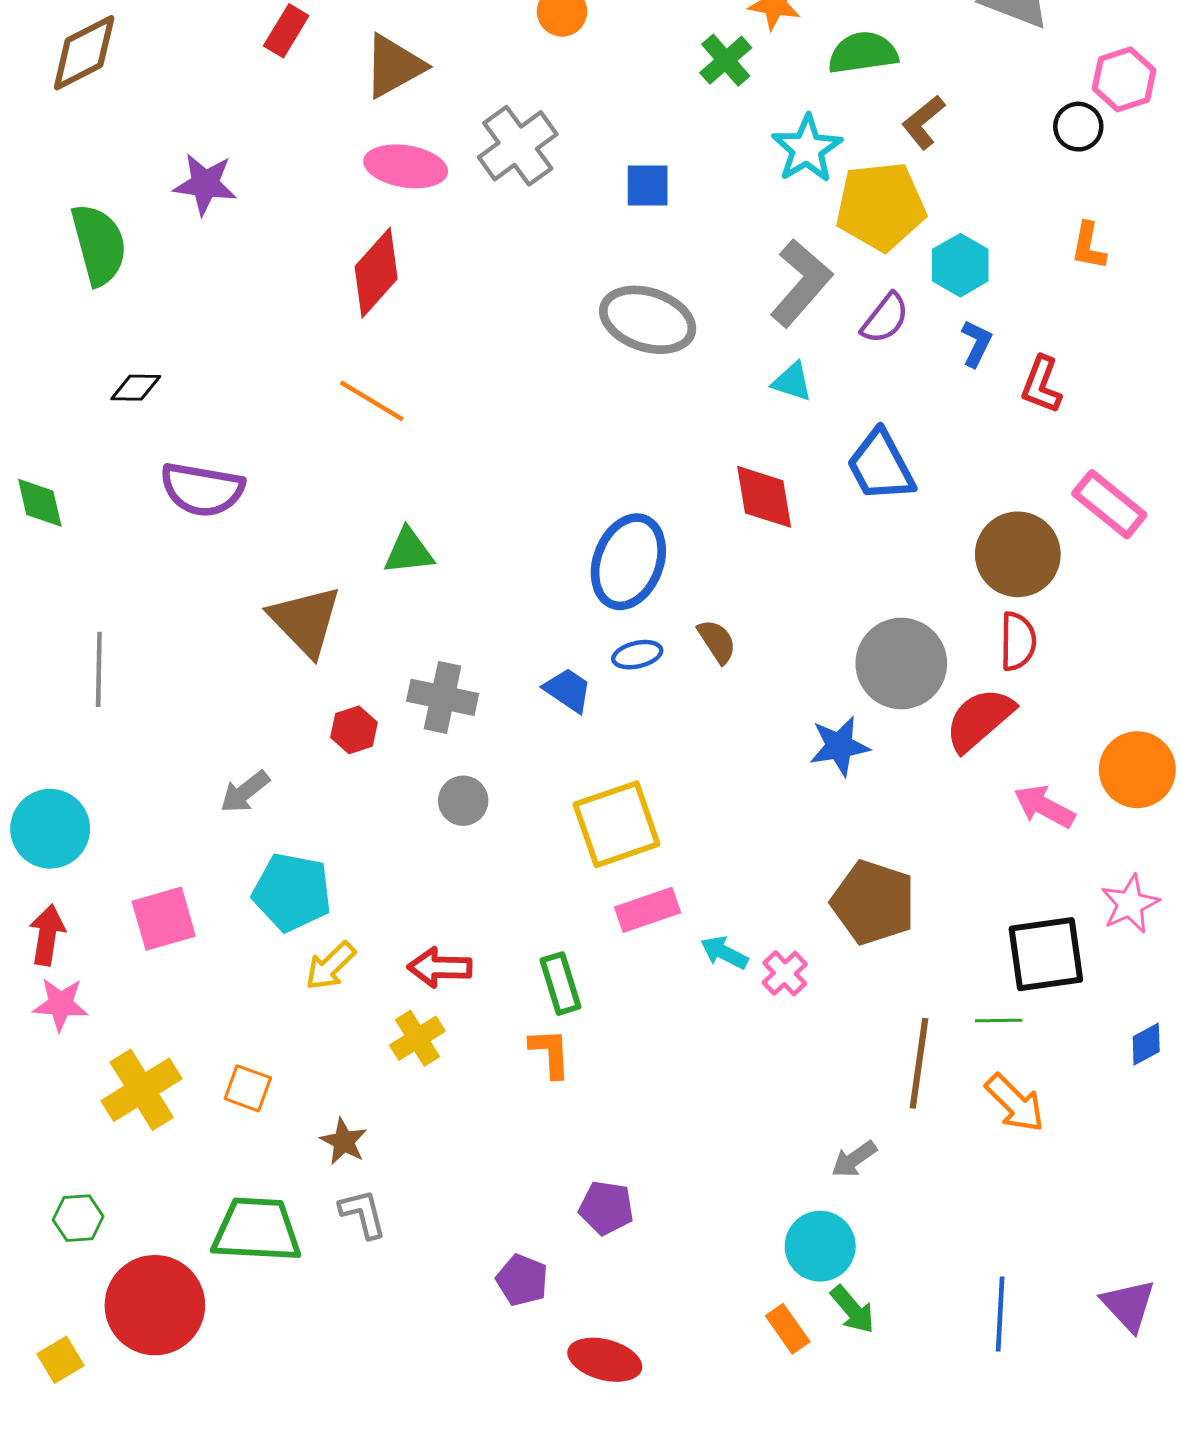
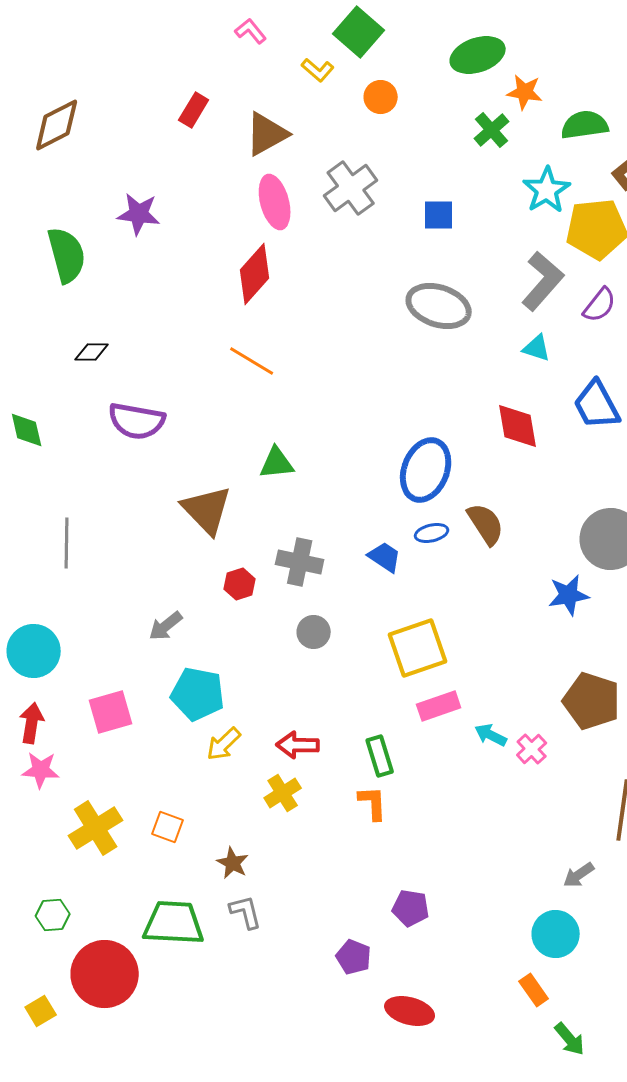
pink ellipse: (406, 166) -> (275, 202), turned 66
brown semicircle: (717, 641) -> (486, 524), size x1.4
green arrow: (853, 1310) -> (570, 1039), moved

